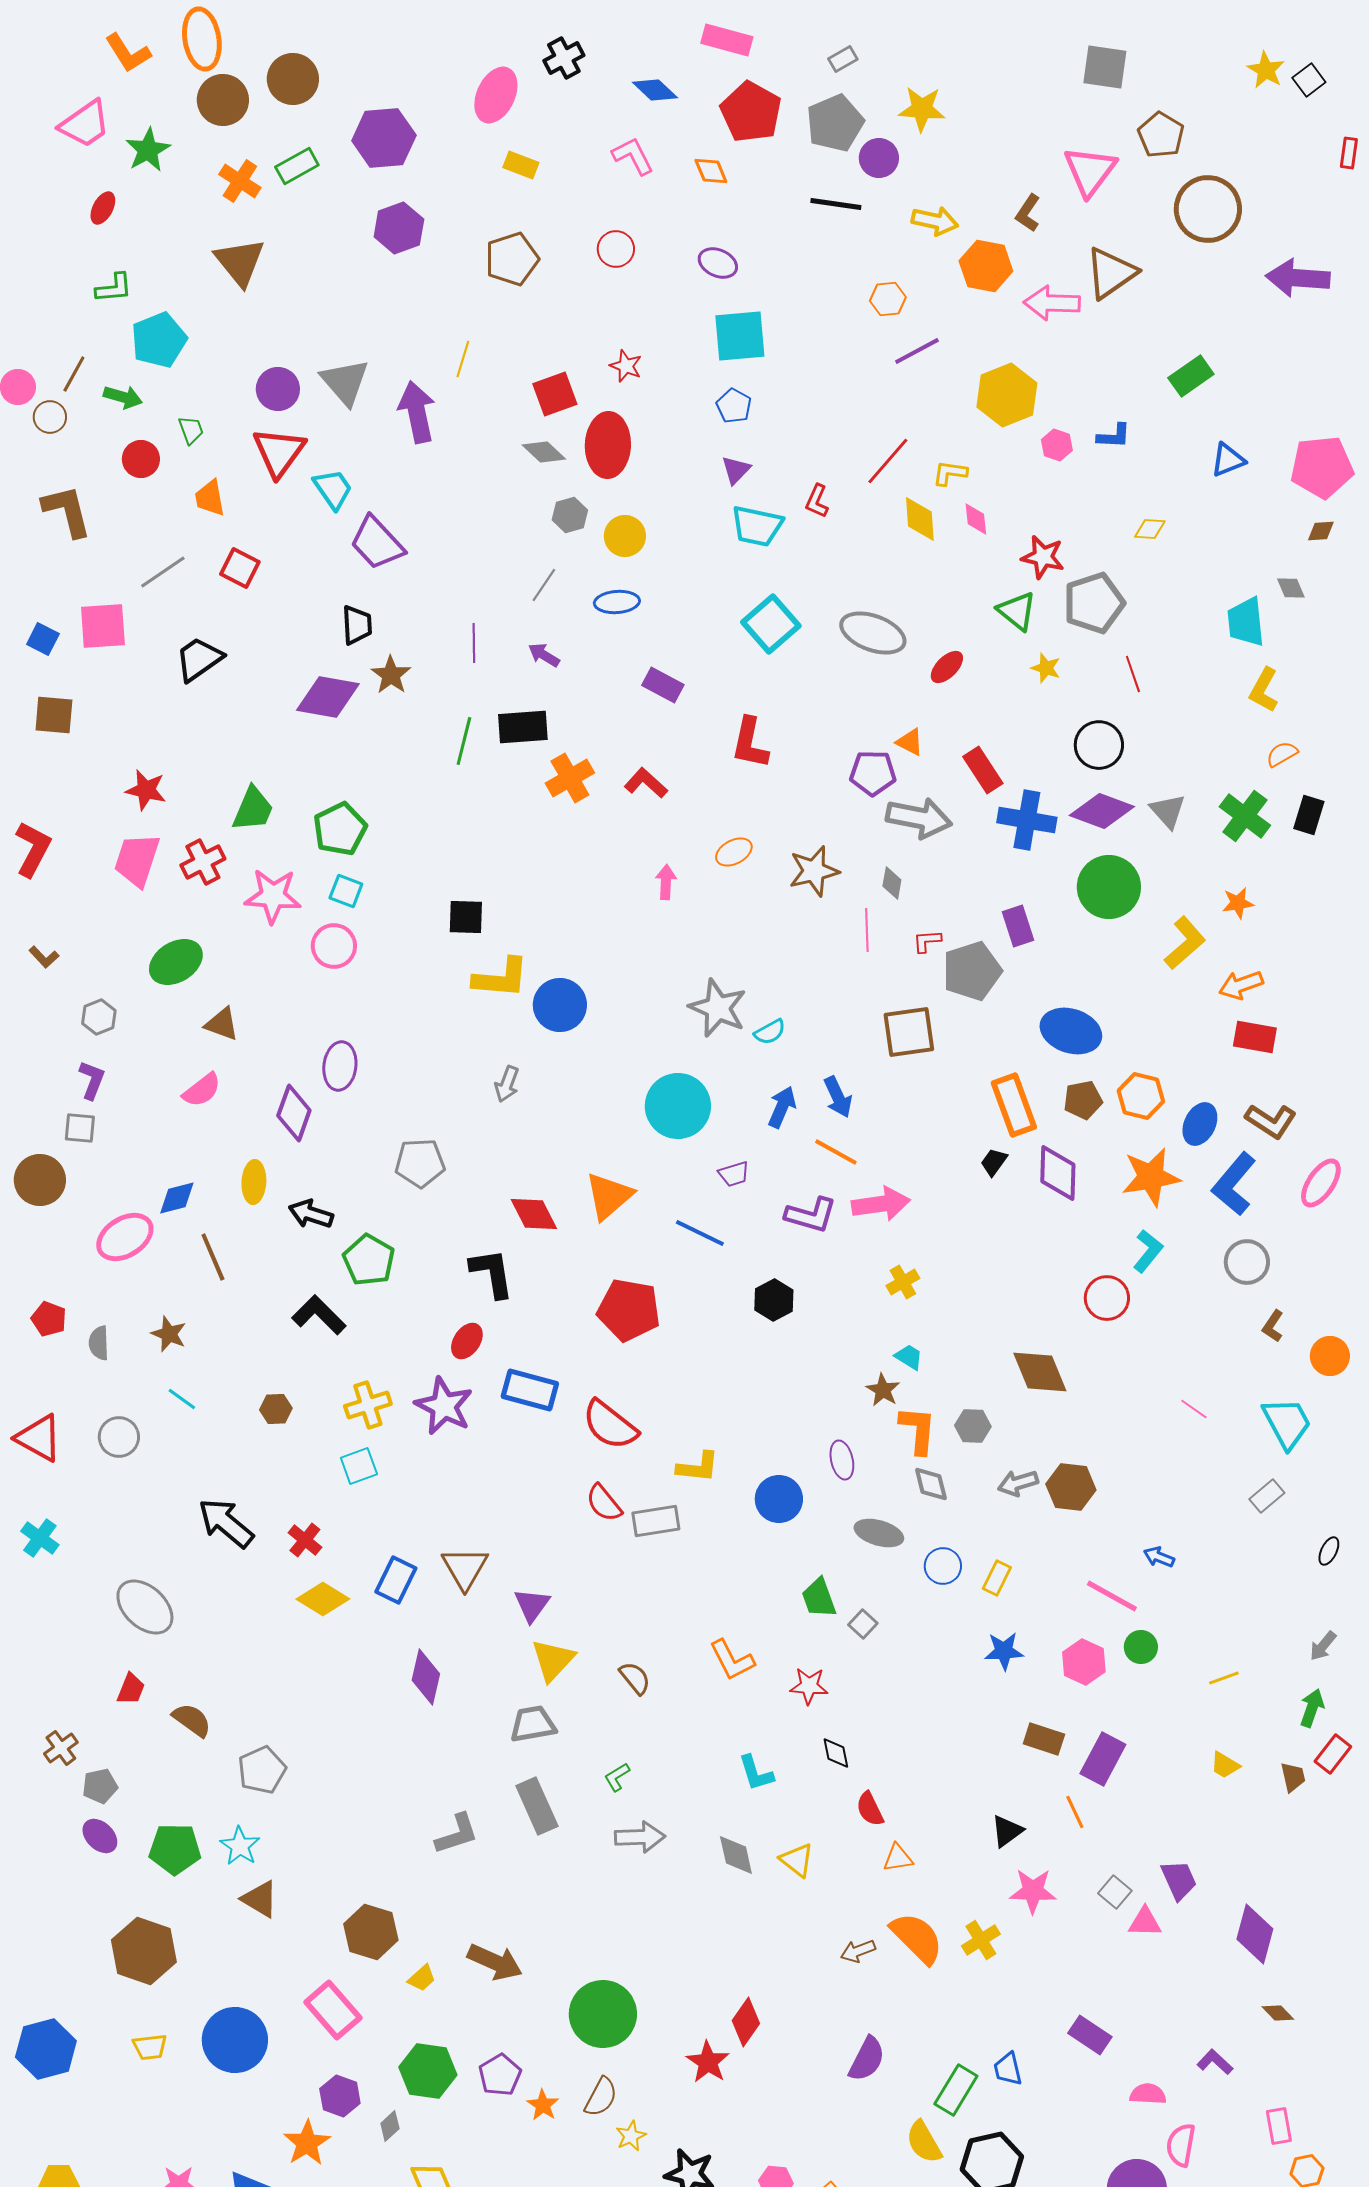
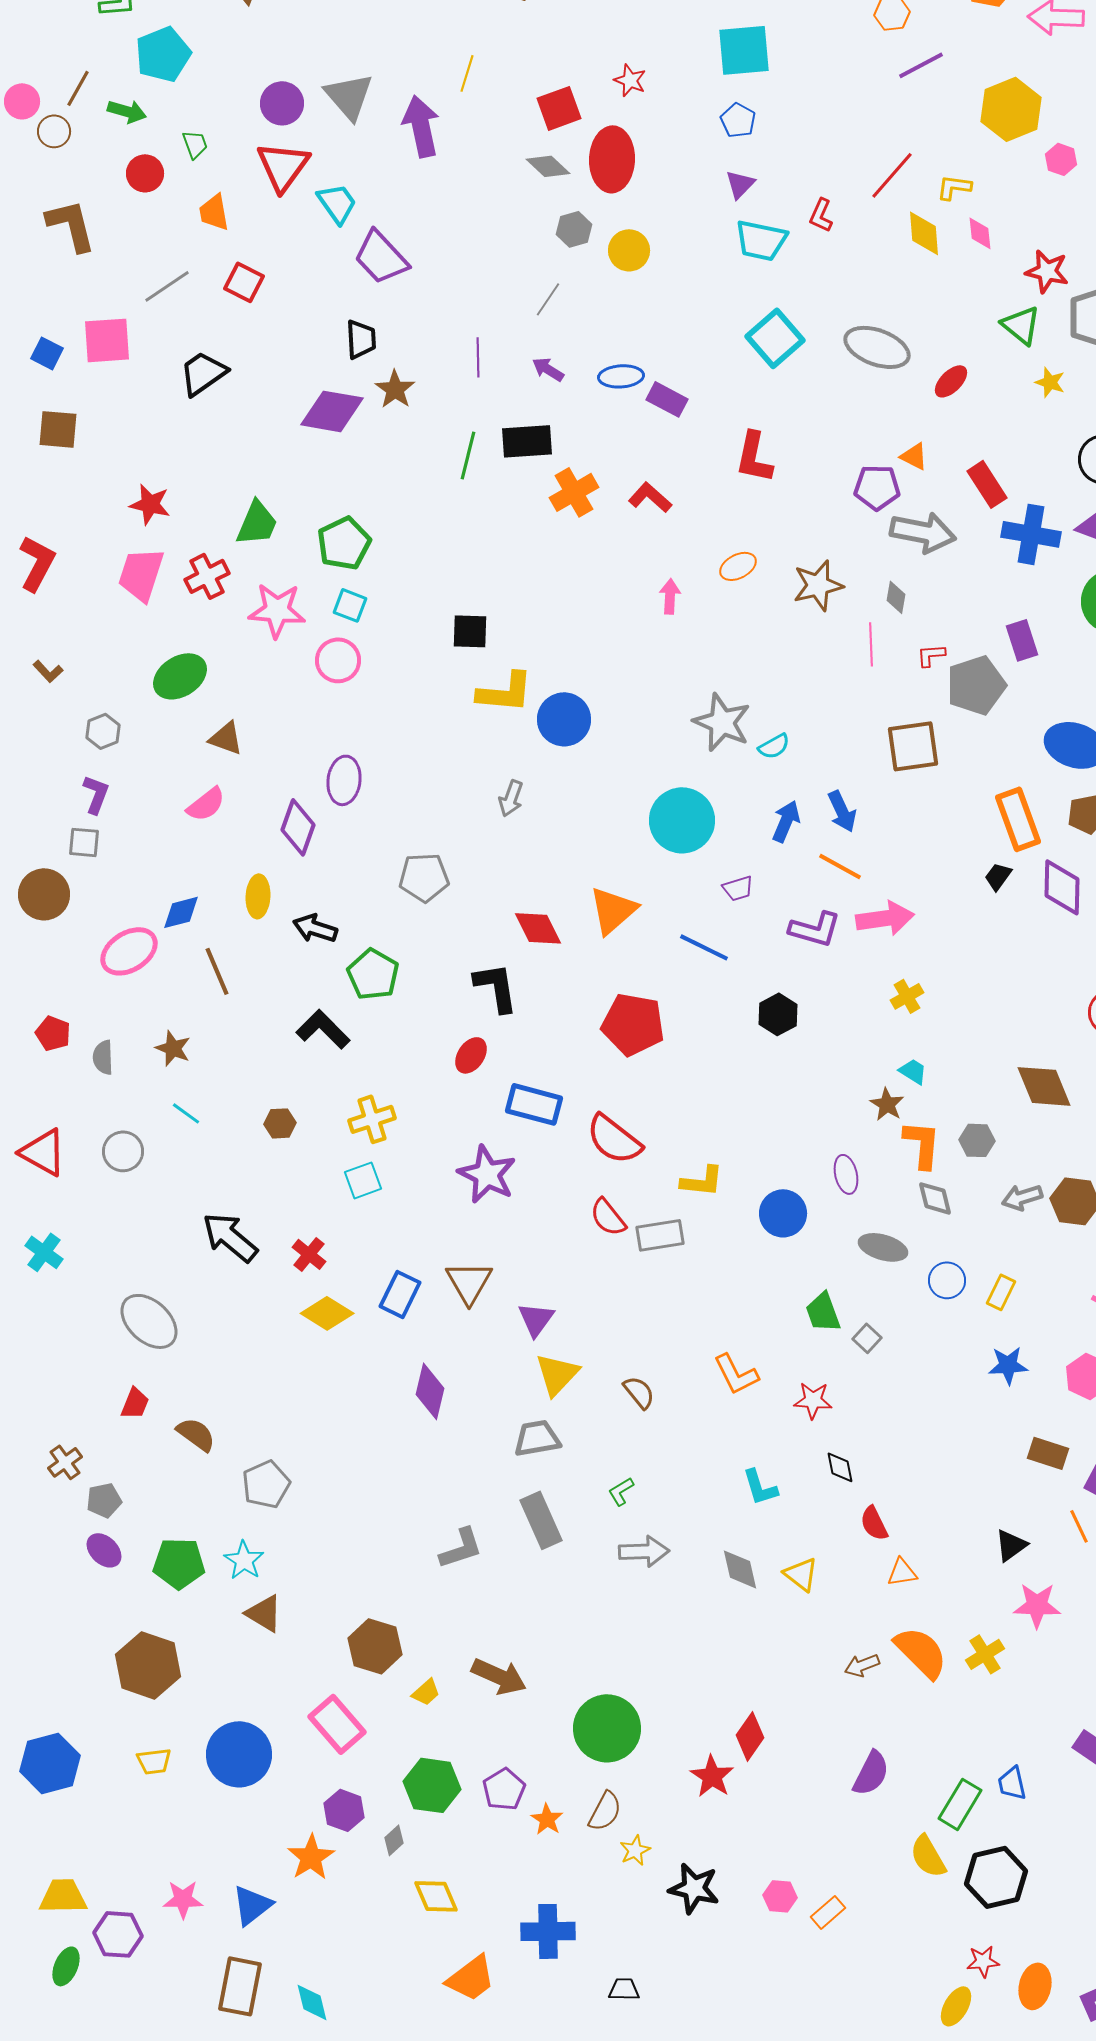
blue ellipse: (617, 602) -> (621, 376), moved
purple star: (444, 1406) -> (487, 1174), moved

